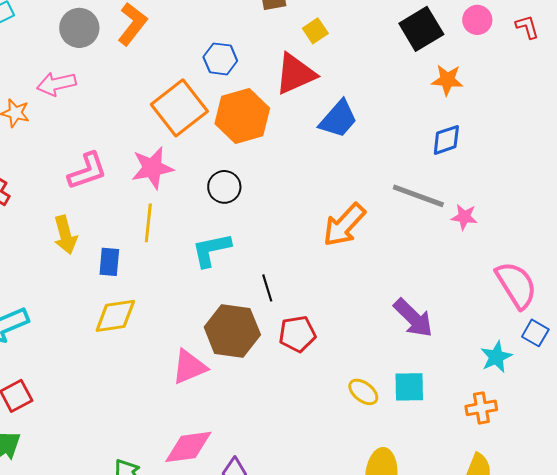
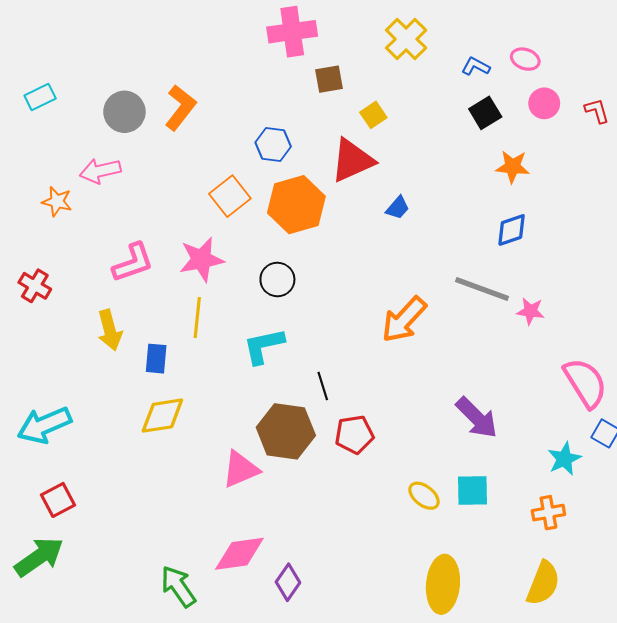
black square: (421, 29) -> (485, 113), size x0.7
orange square: (179, 108) -> (230, 196), size x0.7
blue trapezoid: (338, 119) -> (398, 208), size x0.6

